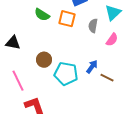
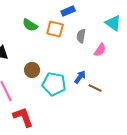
cyan triangle: (113, 13) -> (113, 23), moved, turned -42

